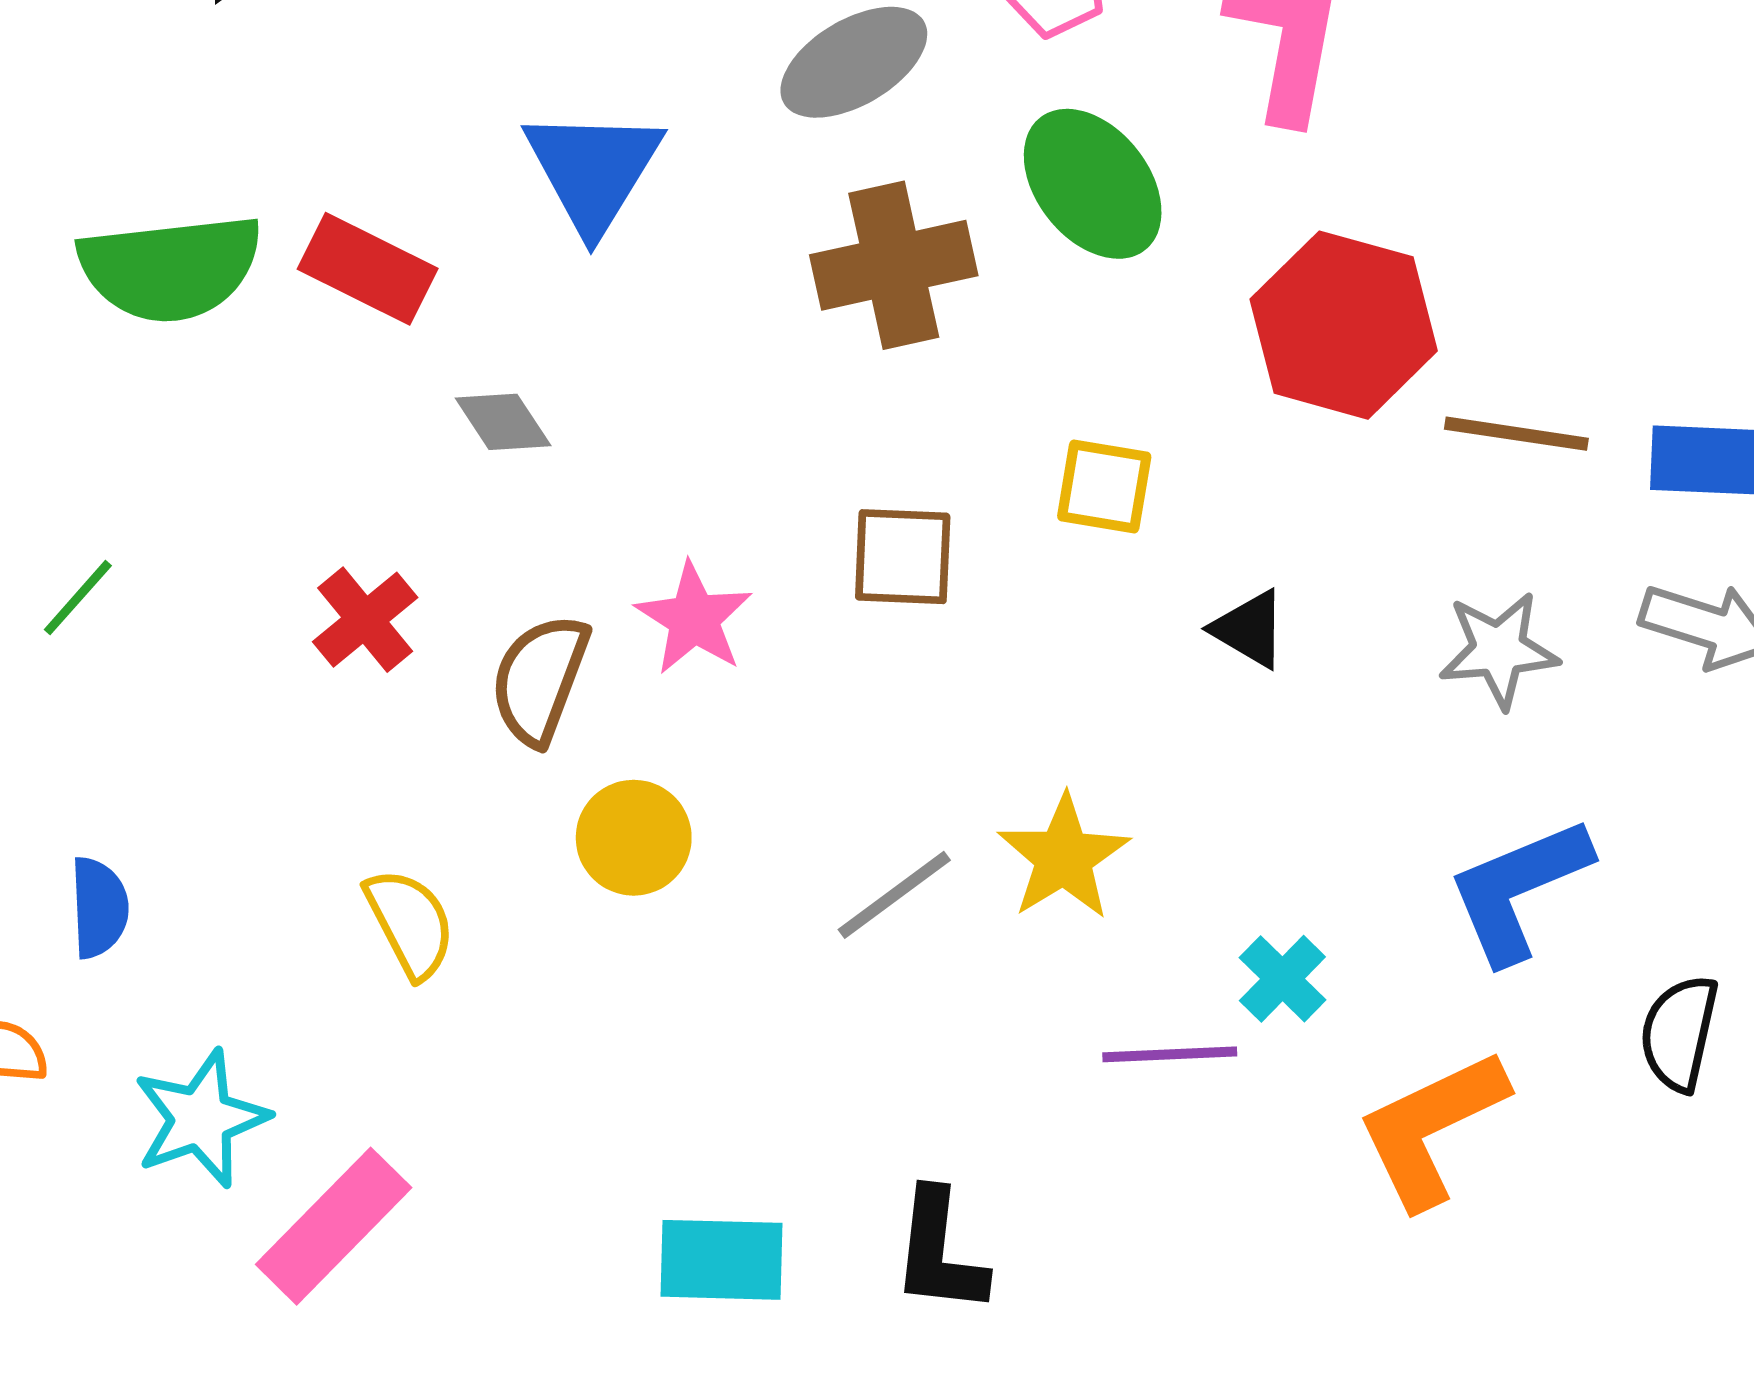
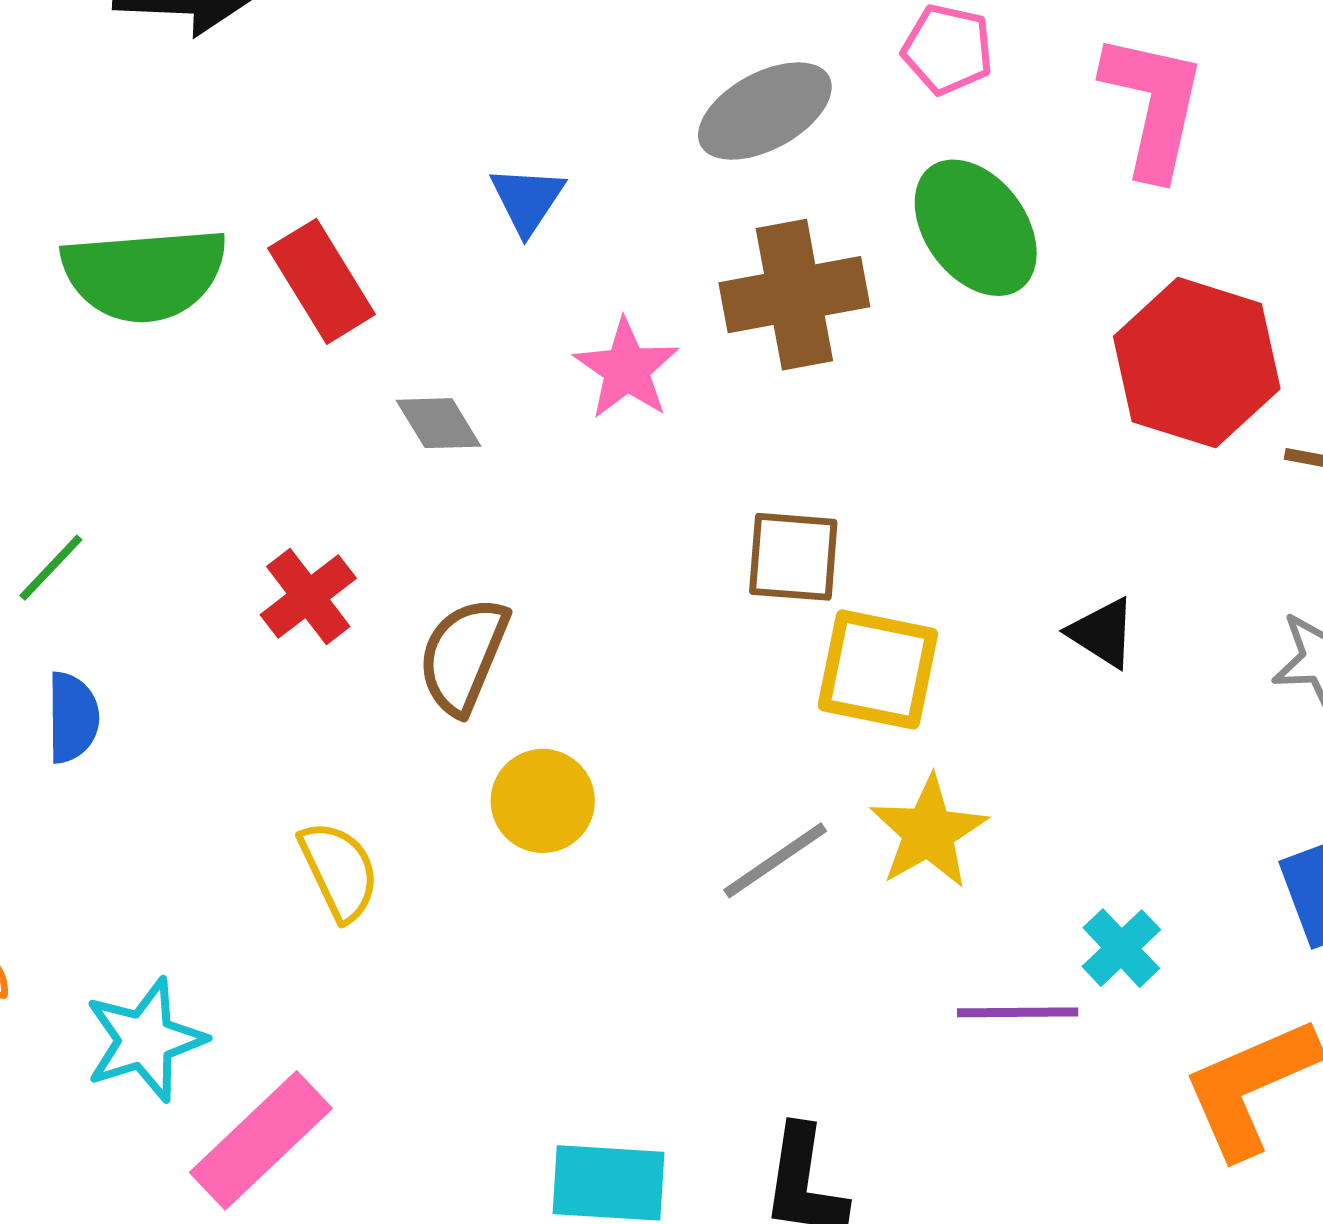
blue triangle: (593, 170) -> (527, 200), size x0.6
red rectangle: (368, 269) -> (322, 281), turned 30
yellow square: (1104, 486) -> (878, 669), moved, size x1.4
pink star: (694, 619) -> (627, 369), moved
blue semicircle: (99, 908) -> (73, 717), moved

